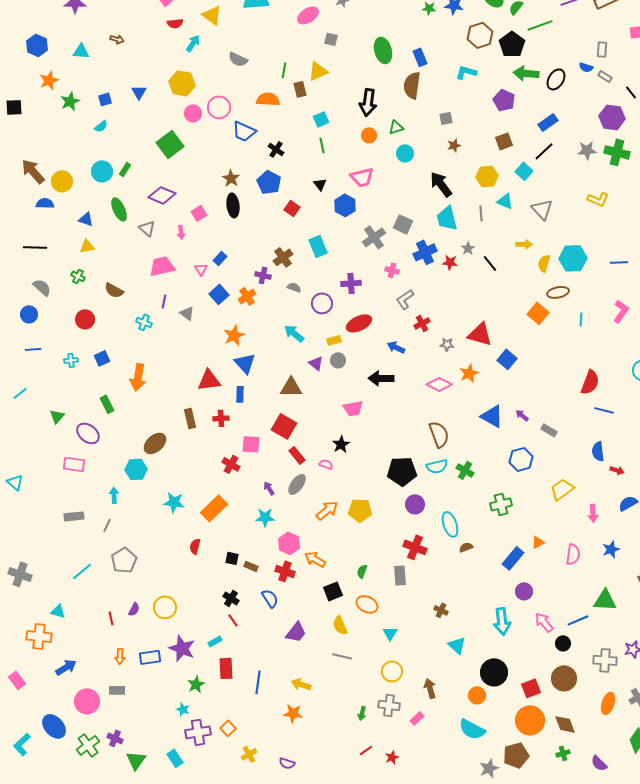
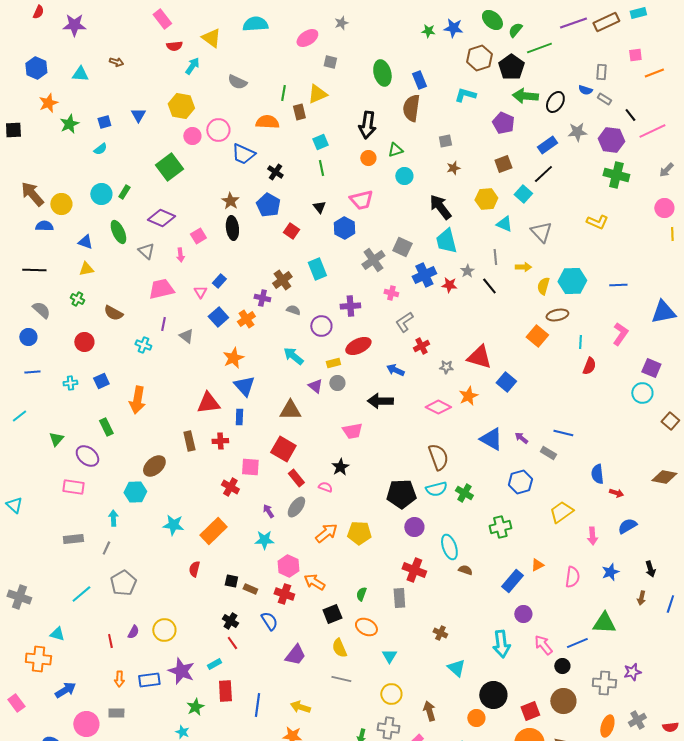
gray star: (587, 150) -> (577, 132), moved
gray line: (481, 213) -> (495, 257), moved
red semicircle: (590, 382) -> (589, 366), moved, size x0.7
blue line: (604, 410) -> (563, 433), moved
brown semicircle: (466, 547) -> (465, 570), turned 40

